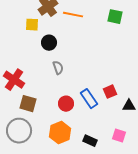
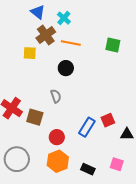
black circle: (49, 43) -> (66, 68), moved
blue rectangle: (89, 99) -> (87, 127), turned 66
brown square: (28, 104) -> (35, 117), moved
red circle: (66, 104) -> (57, 137), moved

